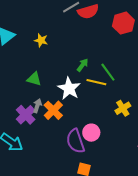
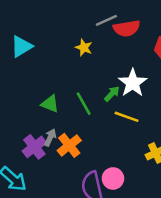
yellow star: (41, 40) -> (84, 48), moved
green line: (108, 72) -> (84, 104), moved
white star: (69, 89) -> (133, 83), moved

